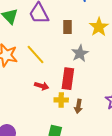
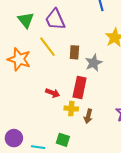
brown rectangle: (67, 27) -> (74, 52), moved
yellow line: (35, 55) -> (47, 47), moved

